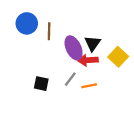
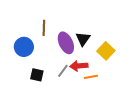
blue circle: (27, 23) -> (24, 47), moved
red arrow: (88, 60) -> (79, 66), moved
orange line: (89, 86) -> (91, 77), moved

